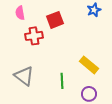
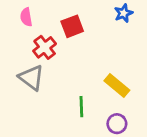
red cross: (34, 36) -> (45, 47), turned -30
gray triangle: (24, 76) -> (31, 78), moved

